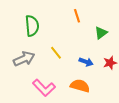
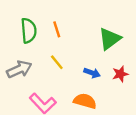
orange line: (77, 16) -> (57, 29), moved
green triangle: (101, 33) -> (110, 39), size x1.5

